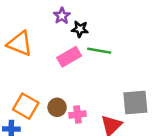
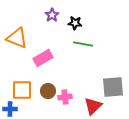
black star: (80, 29) -> (75, 23), moved
pink rectangle: (69, 57) -> (43, 58), moved
orange square: (26, 106) -> (22, 90), turned -30

